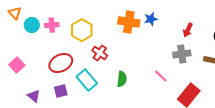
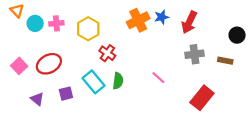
orange cross: (129, 22) -> (138, 20), turned -35
red arrow: (188, 30) -> (189, 22), moved, size x1.5
red ellipse: (61, 63) -> (49, 64), moved
pink line: (161, 76) -> (158, 78), moved
green semicircle: (122, 79) -> (118, 81), moved

